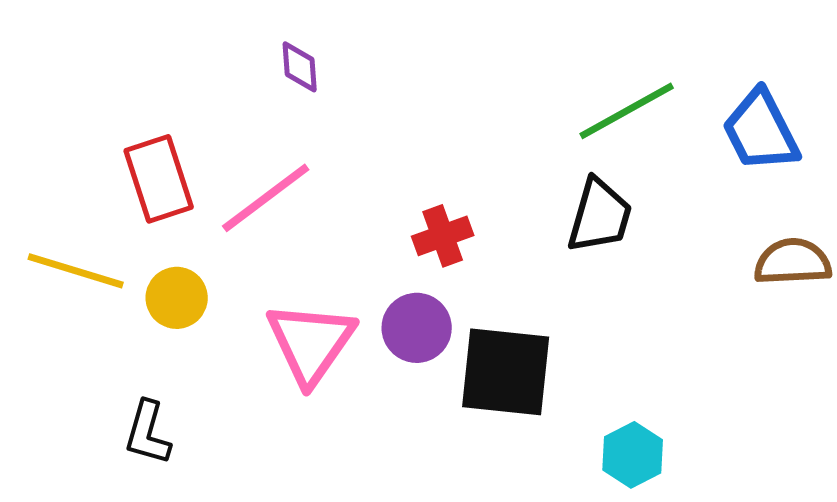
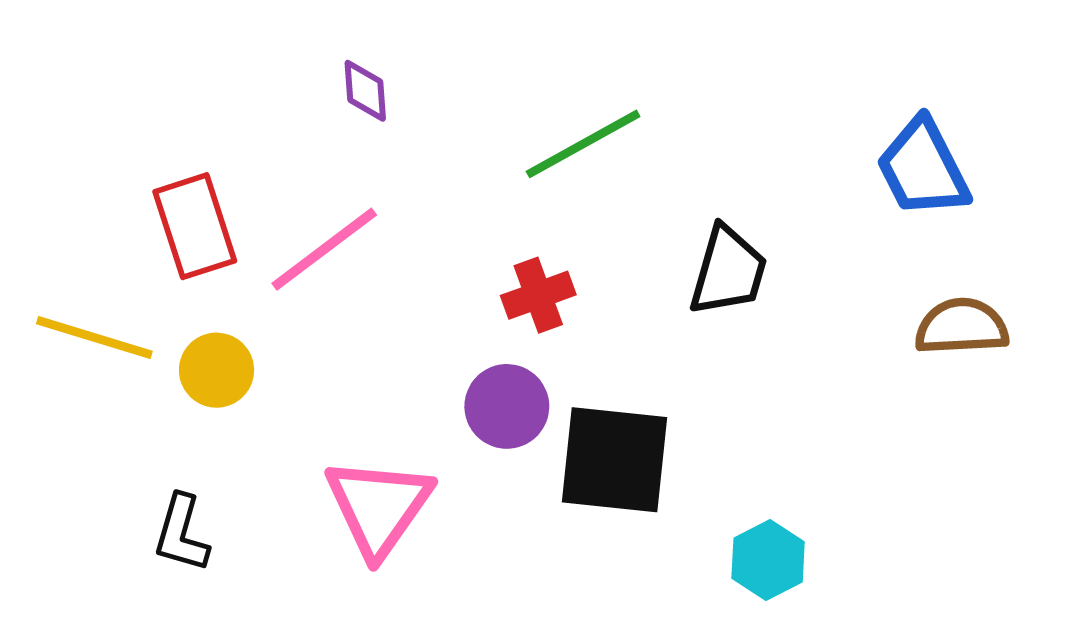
green line: (627, 111) -> (583, 144), moved
pink triangle: (311, 343) -> (379, 507), moved

